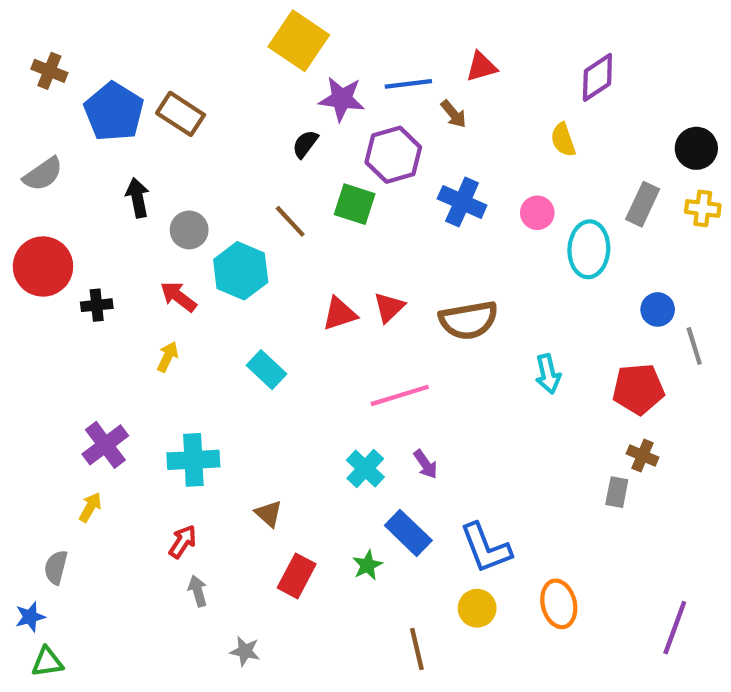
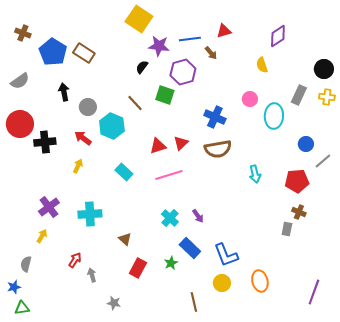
blue cross: (462, 202) -> (215, 117), moved
black cross: (97, 305) -> (45, 142), size x1.5
gray line: (694, 346) -> (323, 161), turned 66
pink line: (400, 395) -> (169, 175), moved
red arrow: (183, 542) -> (75, 260), moved

